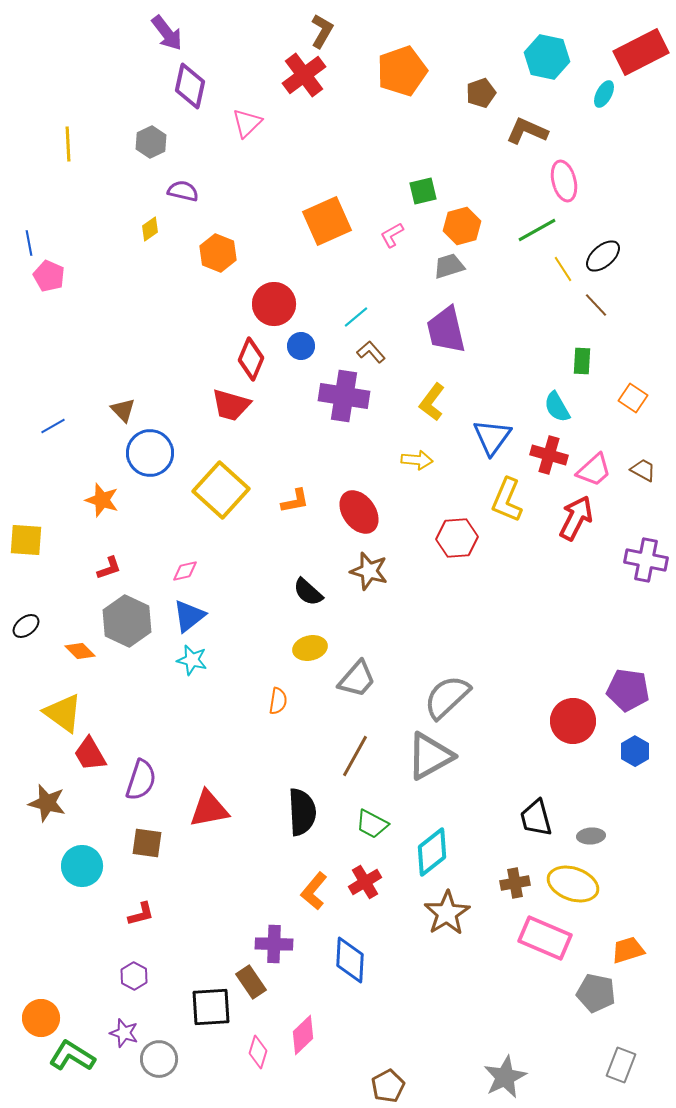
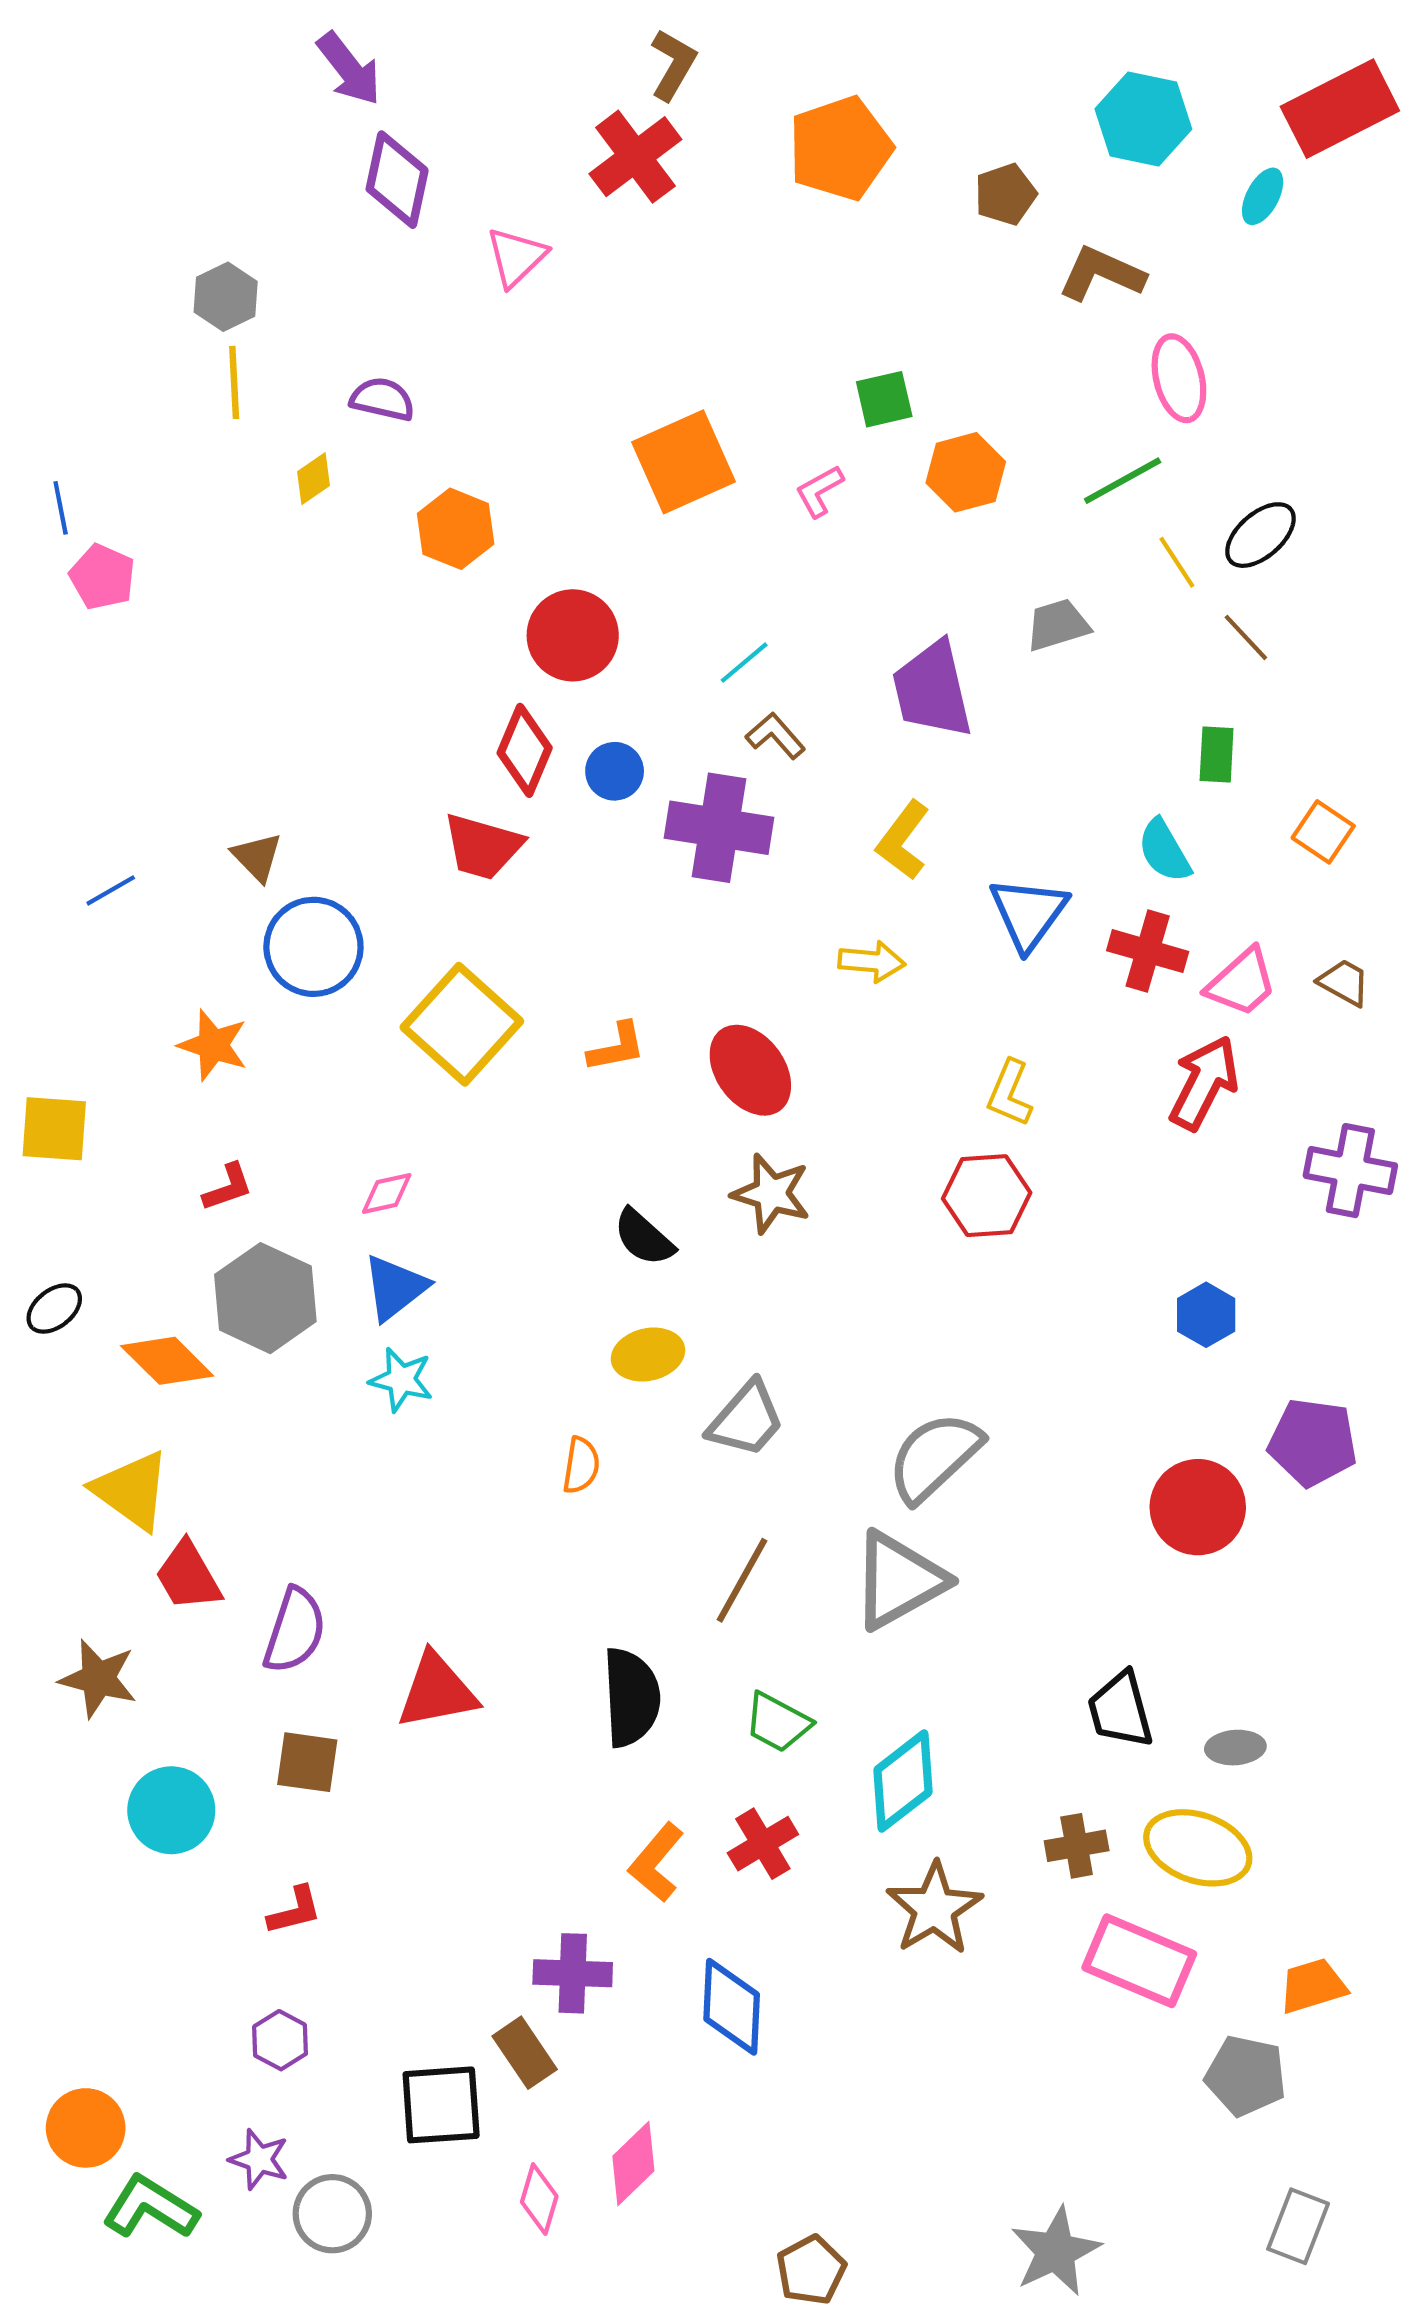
gray hexagon: (151, 142) -> (226, 297), moved
yellow line: (68, 144) -> (234, 382), moved
gray trapezoid: (449, 266) -> (1058, 625), moved
blue circle: (301, 346) -> (615, 771), moved
yellow L-shape: (507, 500) -> (1010, 1093), moved, size x0.7
red hexagon: (457, 538) -> (987, 1196), moved
orange diamond: (80, 651) -> (167, 1361), size x1.4
blue hexagon: (635, 751) -> (1206, 1315), moved

